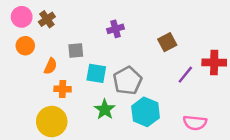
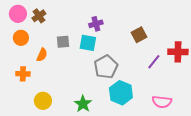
cyan square: (96, 73) -> (88, 43), moved
orange cross: (63, 89) -> (23, 74), moved
green star: (105, 109) -> (83, 104), moved
yellow circle: (52, 122) -> (43, 101), size x0.7

